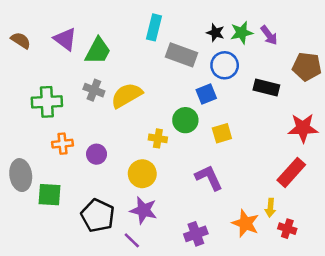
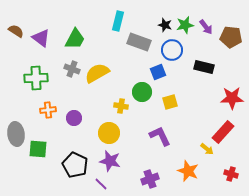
purple triangle: (65, 39) -> (41, 38), moved
brown pentagon: (307, 67) -> (231, 37), moved
yellow arrow: (270, 208) -> (207, 149), moved, turned -56
red cross: (287, 229) -> (231, 174), moved

